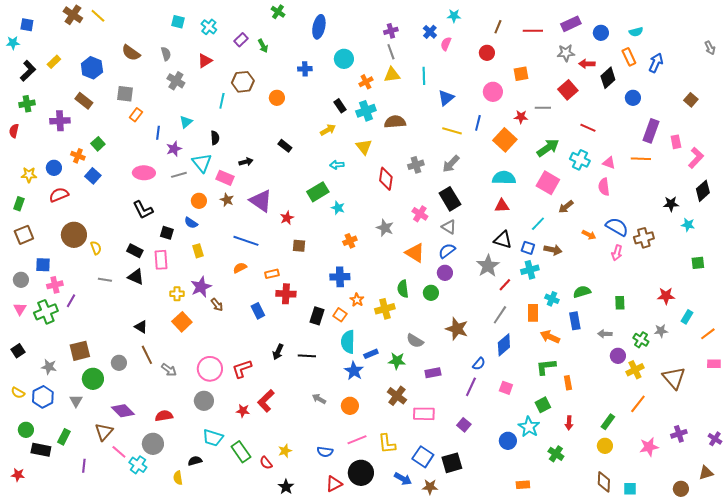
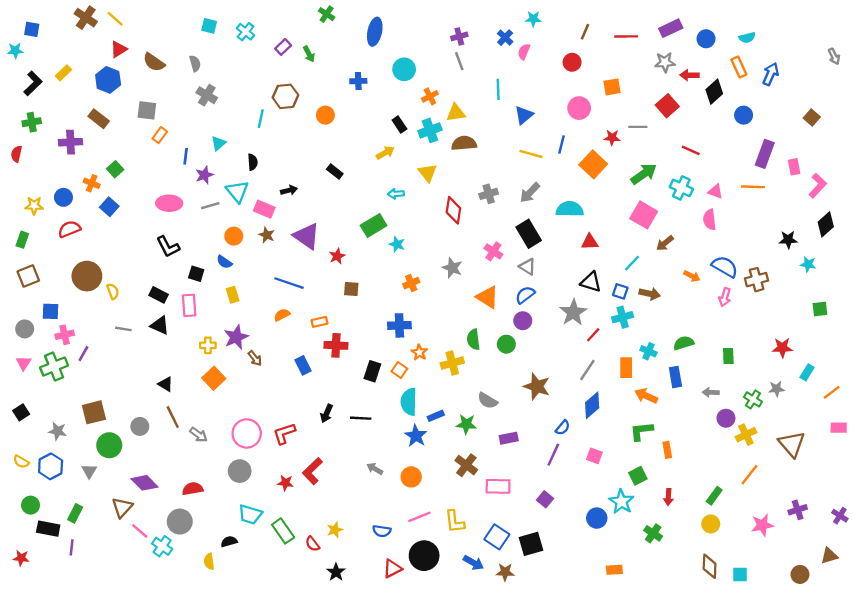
red triangle: (205, 61) -> (119, 49), moved
yellow triangle: (392, 75) -> (456, 113), moved
cyan semicircle: (504, 178) -> (570, 209), moved
purple line: (84, 466) -> (72, 547), moved

